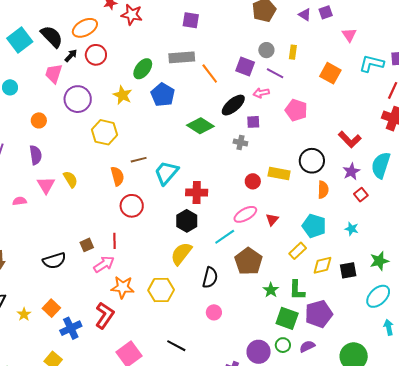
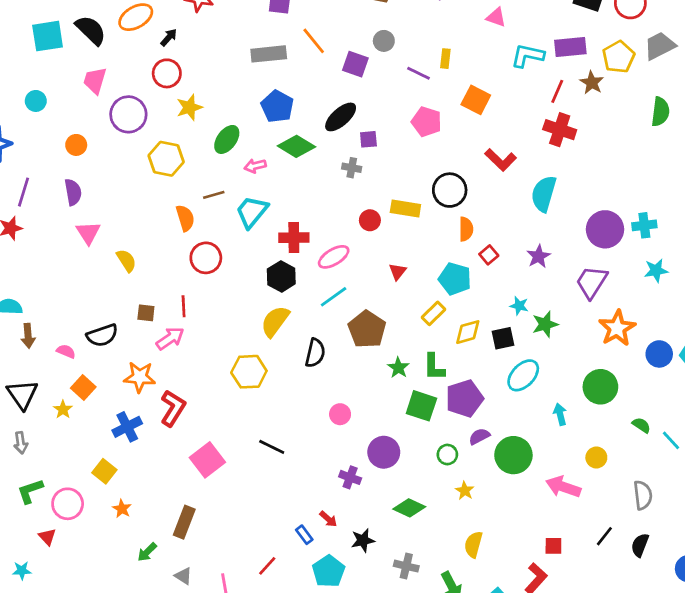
pink triangle: (349, 35) -> (496, 17), turned -35
cyan square: (20, 40) -> (48, 36), turned 30
yellow rectangle: (293, 52) -> (445, 59), moved
red circle: (96, 55) -> (167, 73), moved
black arrow: (71, 56) -> (169, 37), moved
green ellipse: (143, 69) -> (227, 139), moved
orange line: (210, 73) -> (314, 41), moved
purple line: (275, 73) -> (419, 73), moved
orange square: (330, 73) -> (476, 100), moved
pink arrow: (261, 93) -> (255, 166), moved
yellow star: (123, 95) -> (189, 107), turned 30
blue pentagon: (163, 95) -> (277, 106), moved
purple star: (351, 171) -> (539, 256), moved
yellow semicircle: (70, 179) -> (126, 260), moved
red square: (361, 195) -> (489, 255), moved
pink semicircle: (20, 201) -> (66, 351), moved, turned 32
pink ellipse: (245, 214) -> (334, 257), moved
cyan star: (352, 229) -> (519, 306), moved
brown square: (87, 245) -> (146, 313), turned 32
orange star: (123, 287) -> (140, 377), moved
cyan ellipse: (378, 296) -> (523, 375), moved
orange square: (51, 308) -> (83, 387), moved
pink circle: (214, 312) -> (340, 414), moved
green circle: (283, 345) -> (447, 455), moved
purple semicircle: (307, 346) -> (479, 436), moved

